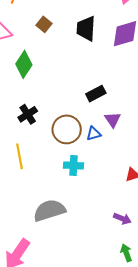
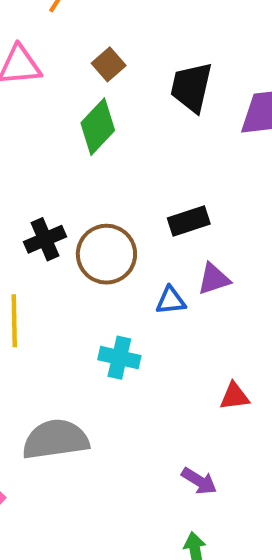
green diamond: (24, 64) -> (98, 127), moved
purple triangle: (113, 120) -> (214, 279), turned 36
brown circle: (67, 129) -> (106, 254), moved

